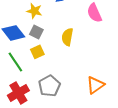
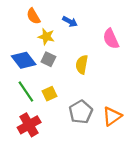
yellow square: (37, 52) -> (50, 94), moved
gray pentagon: (49, 86) -> (81, 112), moved

